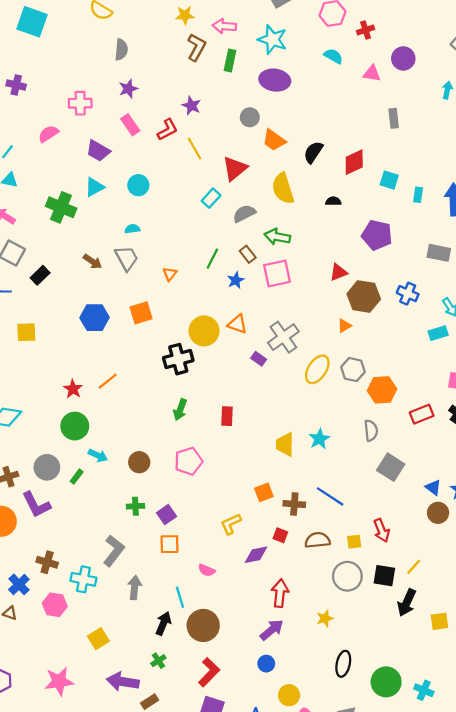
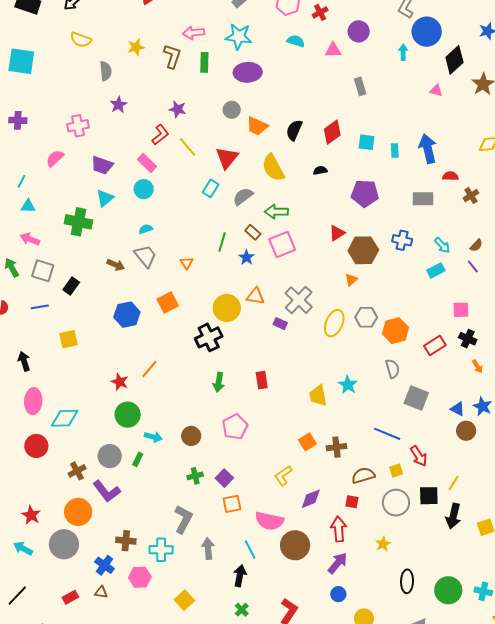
yellow star: (185, 15) -> (136, 47), moved
pink rectangle: (130, 125) -> (147, 163), moved
blue line: (330, 496) -> (387, 434), moved
red square: (280, 535) -> (352, 502), moved
pink semicircle: (207, 570) -> (269, 521), size x1.8
brown circle: (203, 625) -> (295, 545), moved

